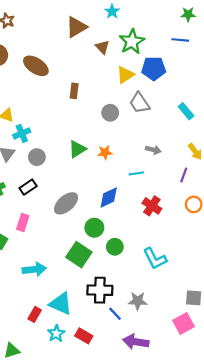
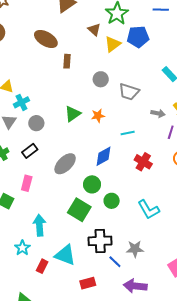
brown triangle: (102, 47) -> (94, 30), moved
brown ellipse: (36, 66) -> (46, 39), moved
gray trapezoid: (139, 103) -> (129, 92), moved, turned -35
gray arrow: (153, 150) -> (158, 113), moved
cyan arrow: (34, 269) -> (39, 225), turned -85
cyan star: (56, 333) -> (22, 248), moved
red rectangle: (84, 336) -> (88, 283), turned -42

